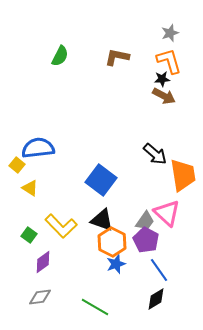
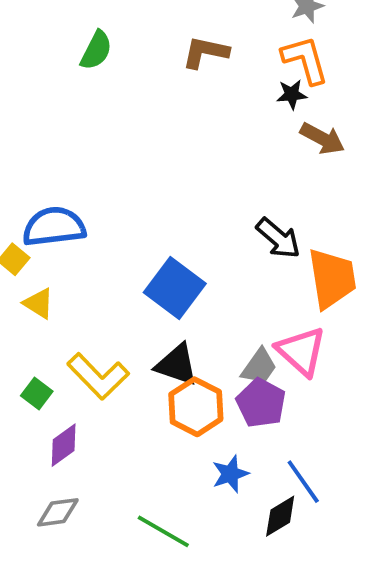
brown arrow: (164, 96) -> (322, 138), moved
blue star: (116, 264) -> (230, 474), moved
blue line: (159, 270) -> (303, 482), moved

